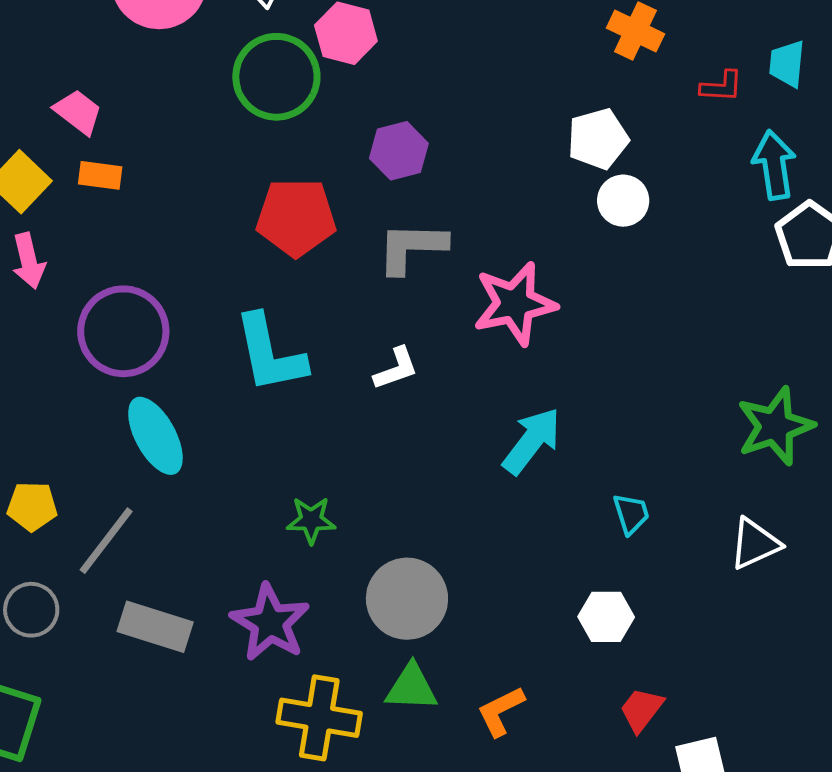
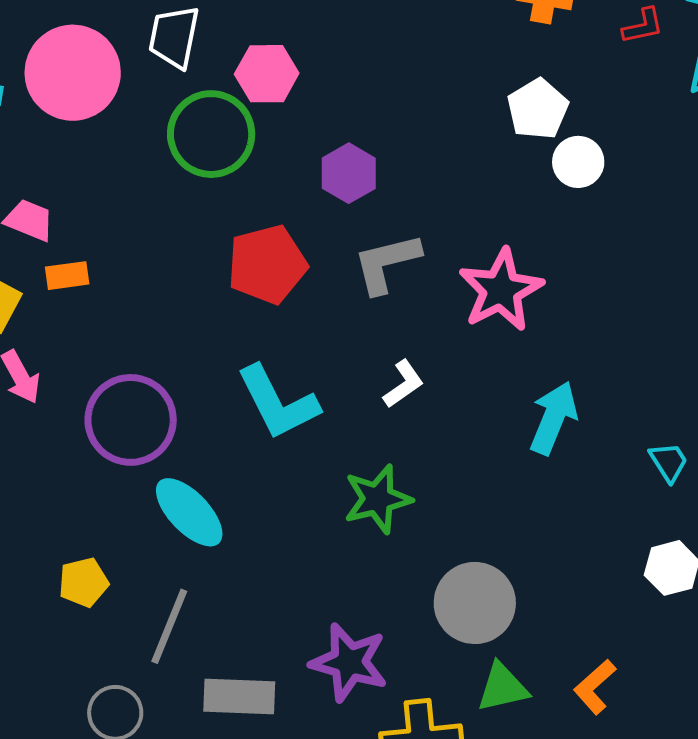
yellow pentagon: (32, 506) -> (84, 582), moved
green star: (311, 520) -> (378, 499), moved, size x1.4

